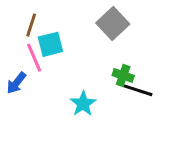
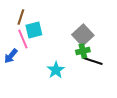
gray square: (113, 24) -> (83, 35), moved
green cross: (123, 75) -> (83, 51), turned -32

